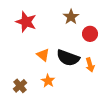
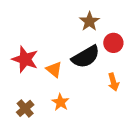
red star: (26, 22) -> (25, 59), moved
black semicircle: (68, 58) -> (86, 57), moved, turned -50

